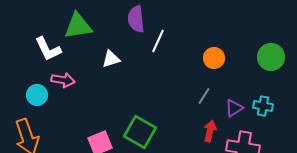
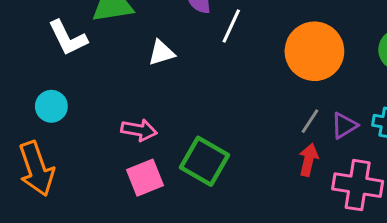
orange circle: (214, 58) -> (314, 51), size x1.8
pink arrow: (63, 80) -> (139, 130), moved
gray line: (204, 96) -> (310, 121), moved

